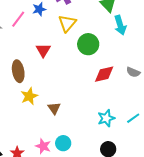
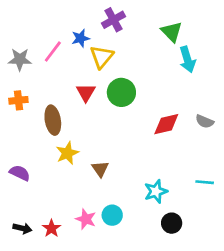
yellow triangle: (67, 23) -> (102, 57), moved
green circle: (88, 44) -> (121, 92), moved
cyan star: (106, 118) -> (156, 191), moved
cyan line: (133, 118) -> (205, 182), turned 40

